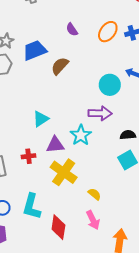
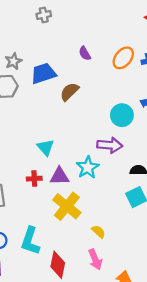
cyan triangle: (41, 119) -> (46, 147), turned -42
red cross: (29, 156) -> (34, 179), moved

